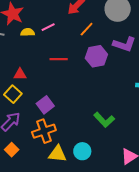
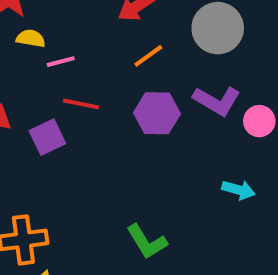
pink line: (48, 27) -> (61, 62), moved
purple square: (45, 105) -> (47, 137), moved

